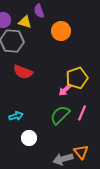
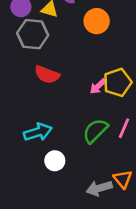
pink arrow: (65, 90) -> (98, 86), moved
cyan arrow: (16, 116) -> (38, 132), size x1.5

